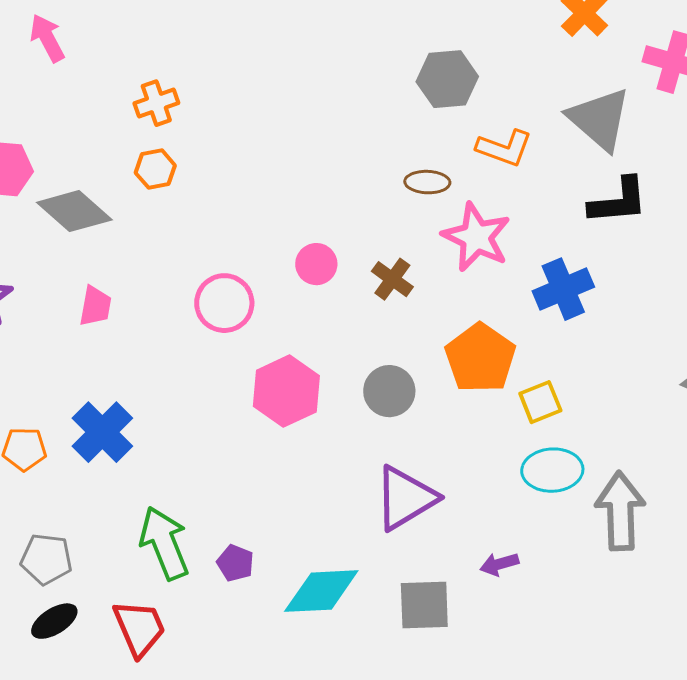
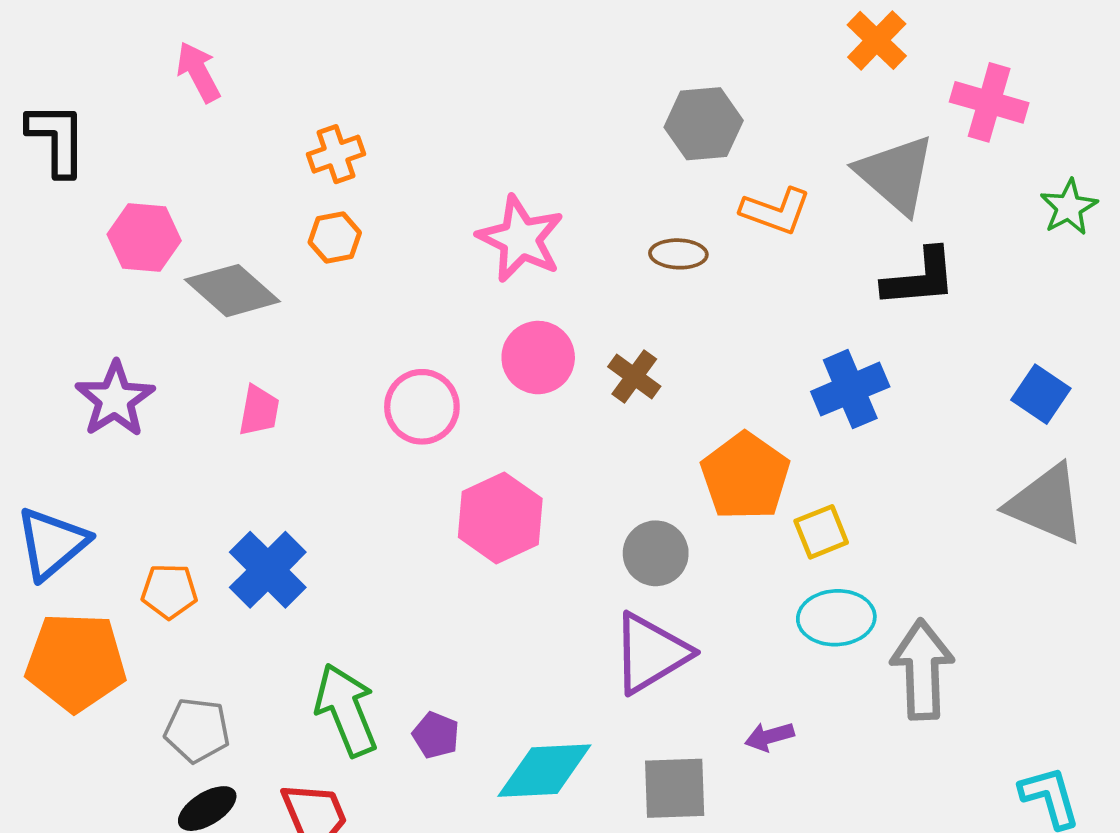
pink star: (476, 237) -> (520, 239), moved
pink circle: (316, 264) -> (538, 358), size x1.4
gray circle: (389, 391) -> (656, 553), moved

